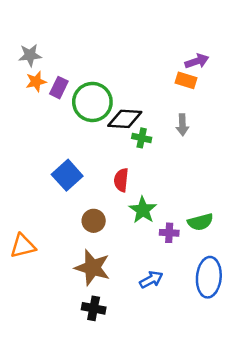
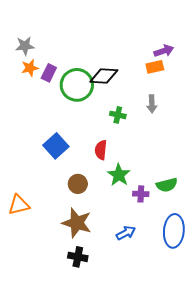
orange rectangle: (186, 80) -> (155, 67), turned -30
black diamond: (125, 119) -> (104, 76), moved

